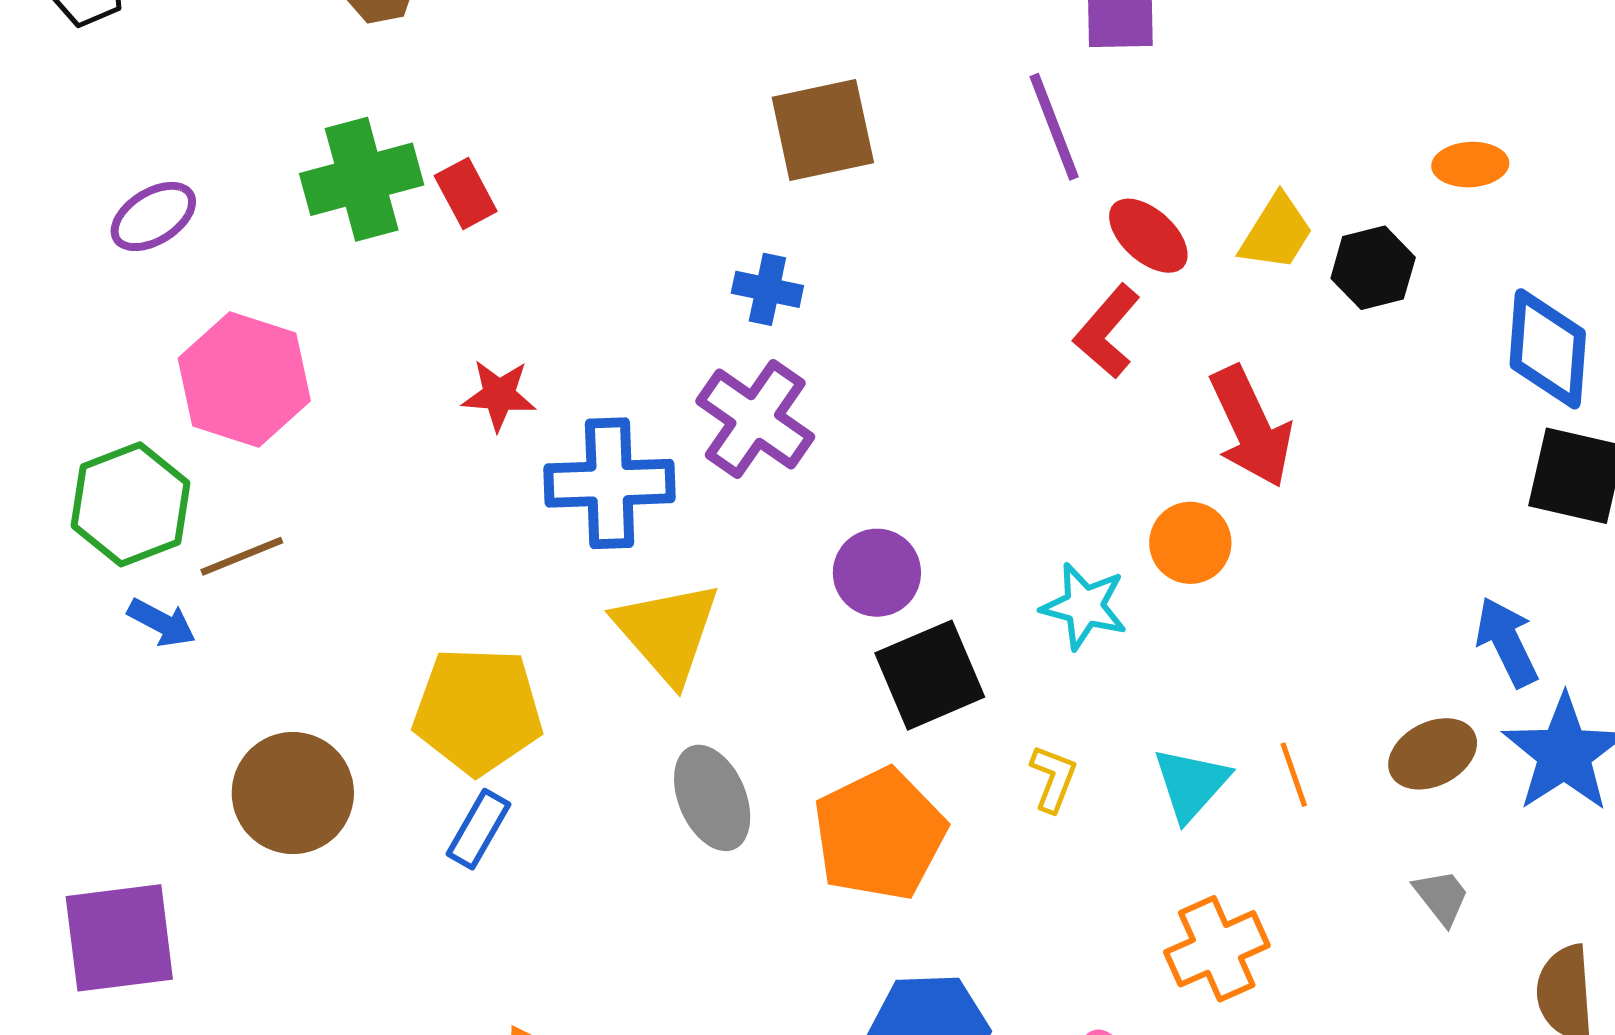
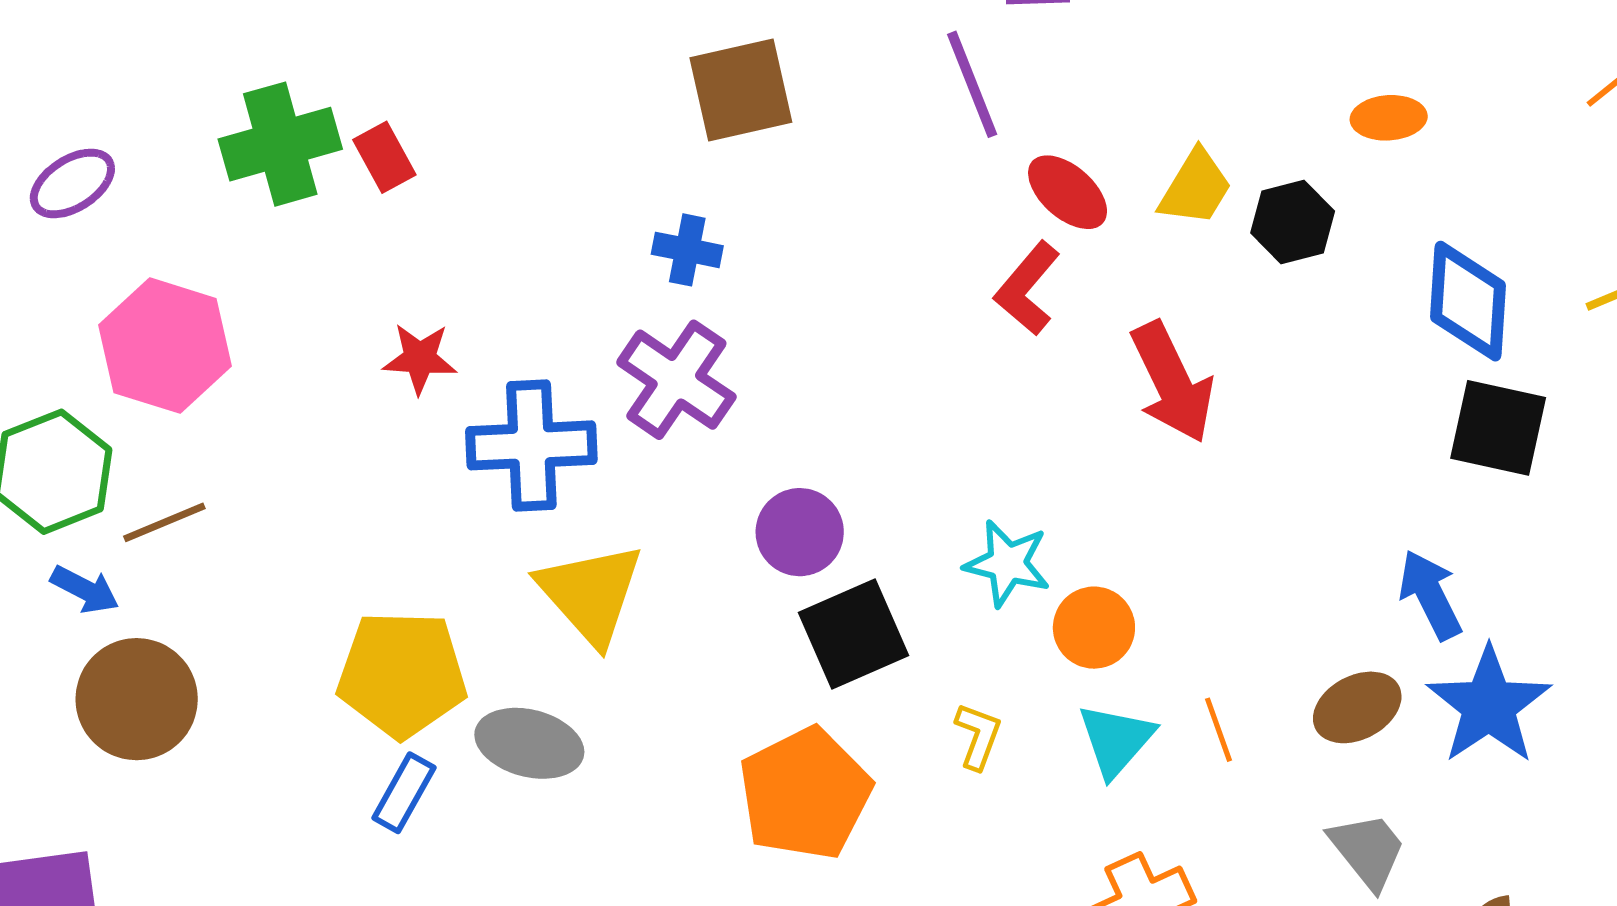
orange circle: (1190, 543) -> (1094, 628), moved
brown circle: (293, 793) -> (137, 699), moved
gray ellipse: (712, 798) -> (529, 743), moved, turned -52
gray trapezoid: (1442, 897) -> (1368, 850), size x1.4

